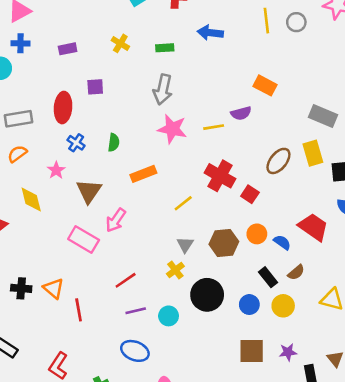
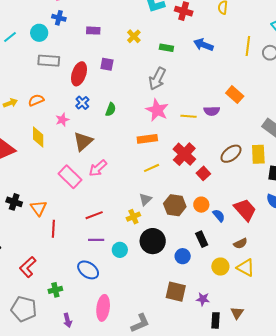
gray rectangle: (19, 119) -> (49, 61), moved
orange rectangle: (143, 174) -> (147, 139), moved
brown semicircle: (296, 272) -> (240, 243), moved
yellow circle: (283, 306) -> (220, 267), moved

